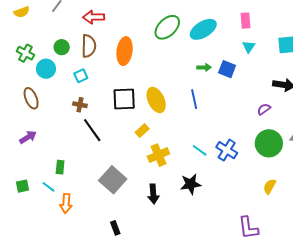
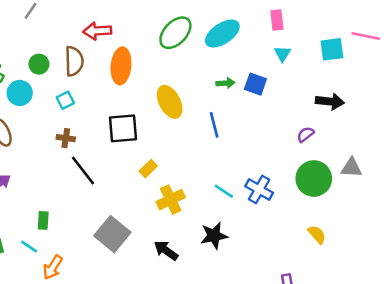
red arrow: (94, 17) -> (97, 31), moved
yellow ellipse: (156, 100) -> (170, 102), moved
yellow semicircle: (270, 186) -> (317, 235), turned 112
black arrow: (153, 194) -> (166, 250), turned 132
orange arrow: (66, 203) -> (53, 267), turned 30

